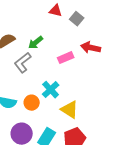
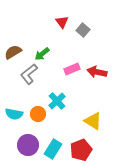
red triangle: (56, 11) -> (62, 22), turned 40
red arrow: (91, 48) -> (97, 72), moved
yellow triangle: (70, 110) -> (93, 121), moved

